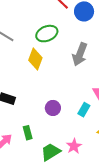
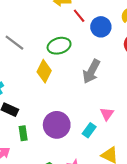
purple circle: (53, 108) -> (57, 125), size x1.6
green rectangle: (28, 133) -> (23, 133), moved

